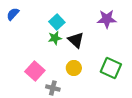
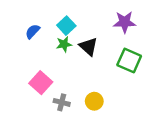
blue semicircle: (13, 14) -> (33, 31), moved
yellow circle: (74, 68) -> (94, 101), moved
green square: (111, 68) -> (129, 60), moved

